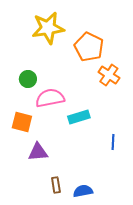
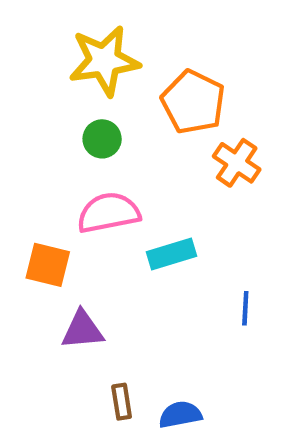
green circle: (28, 79) -> (102, 139), moved

